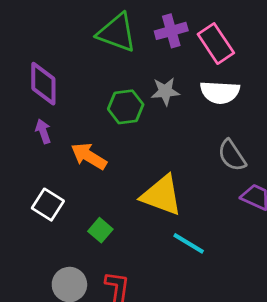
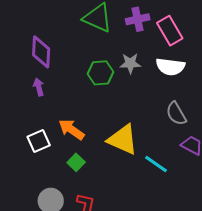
orange arrow: (89, 156) -> (71, 129), moved
white square: (48, 205) -> (39, 141), turned 30
cyan line: (189, 243) -> (156, 164), moved

